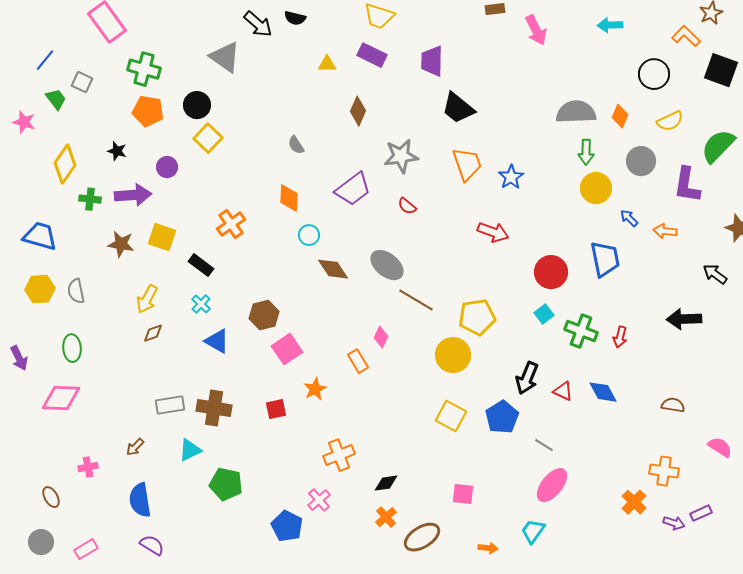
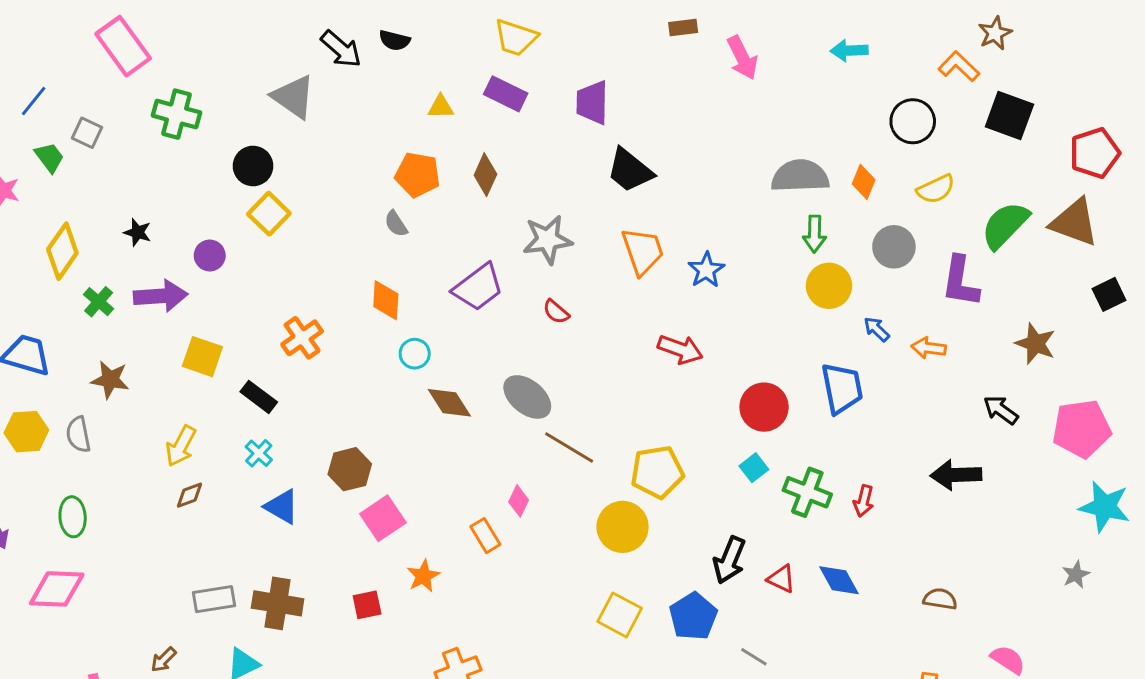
orange pentagon: (148, 111) -> (418, 175), moved
green cross: (90, 199) -> (99, 302), turned 35
brown star: (121, 244) -> (110, 380), moved

